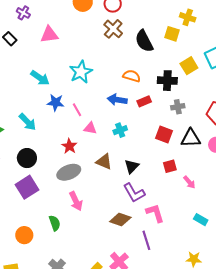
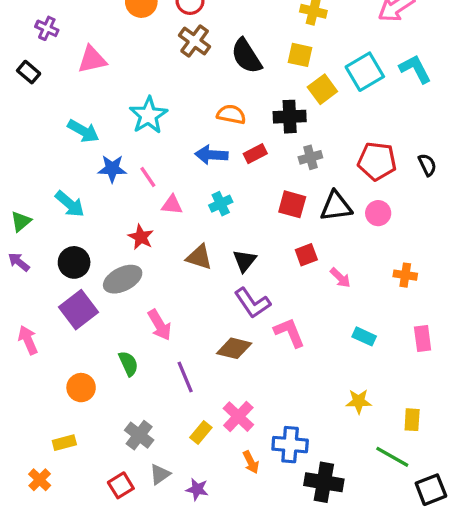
yellow square: (172, 34) -> (300, 55), moved
gray ellipse: (69, 172) -> (123, 279), moved
purple line: (146, 240) -> (185, 377), moved

